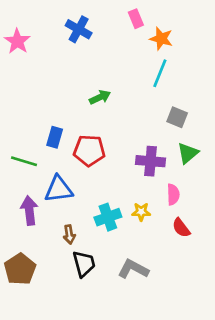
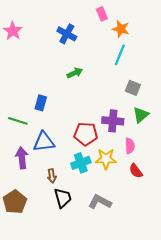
blue cross: (79, 29) -> (67, 34), moved
red pentagon: (89, 151) -> (86, 134), moved
yellow star: (141, 212) -> (106, 159), size x1.5

